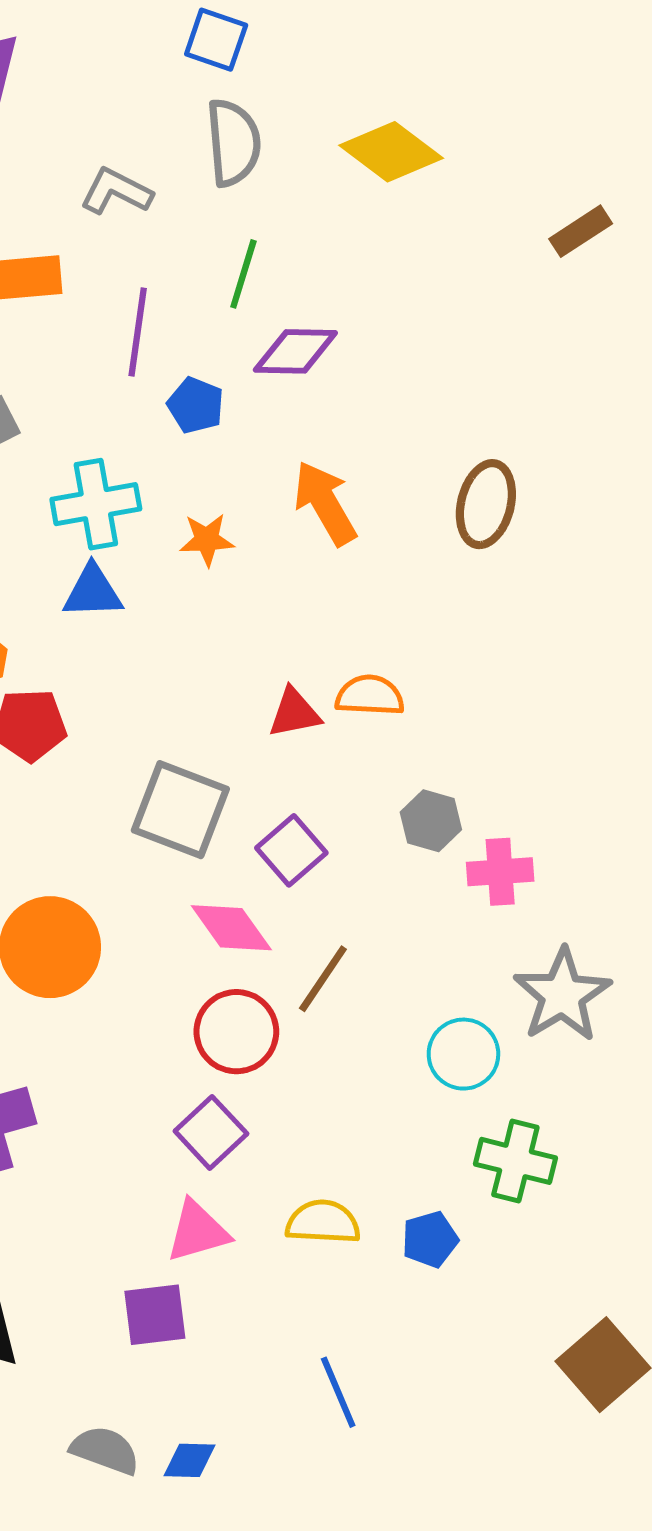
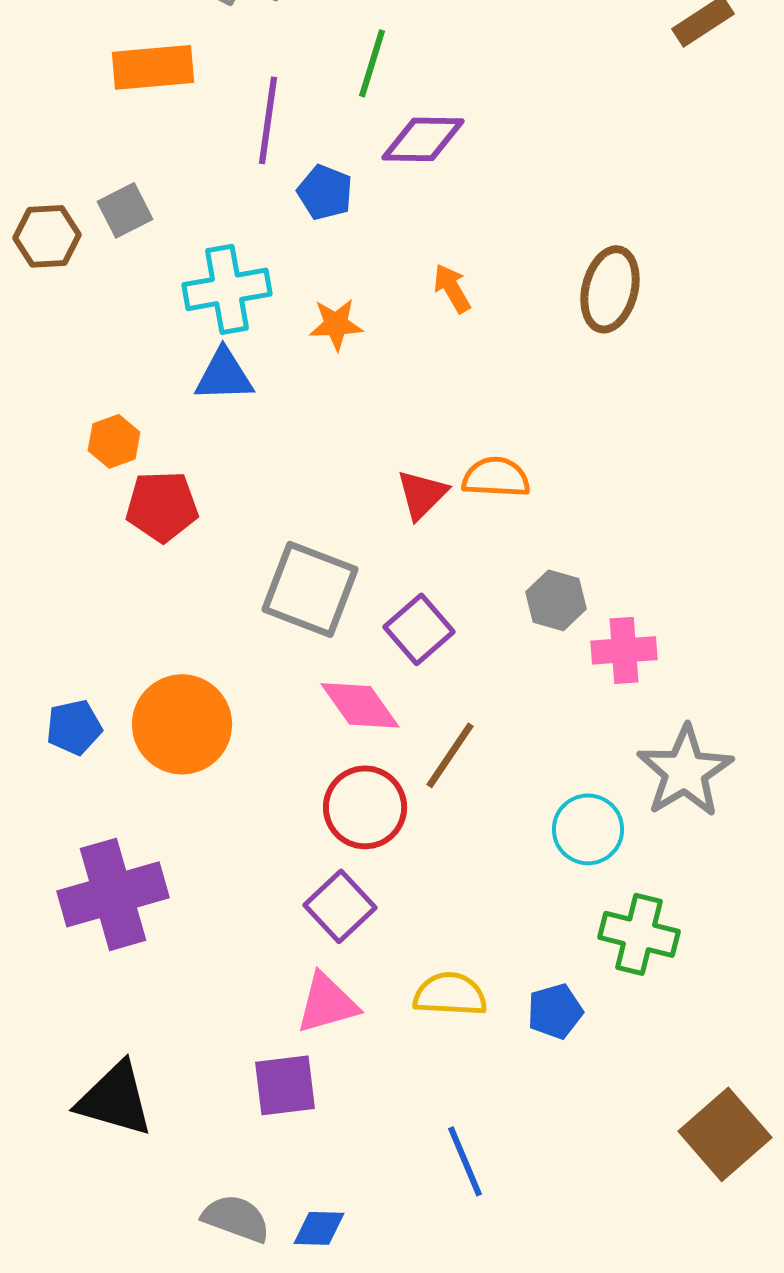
orange arrow: (325, 503) -> (452, 288), size x0.6
red triangle: (294, 713) -> (422, 494), turned -34

